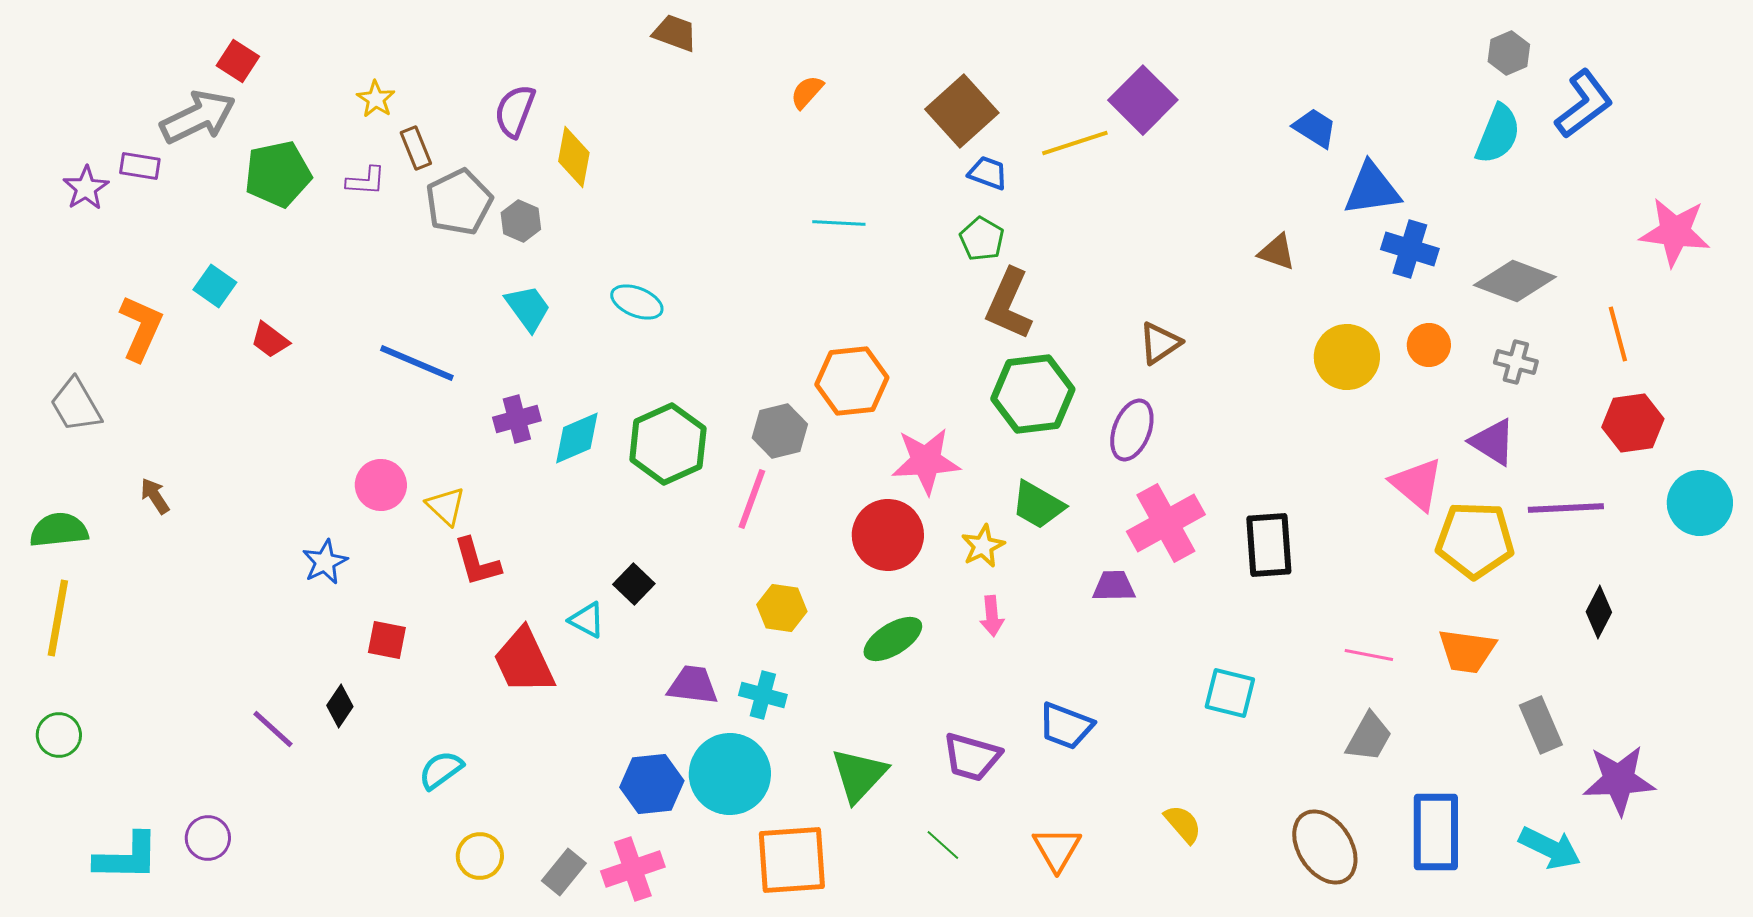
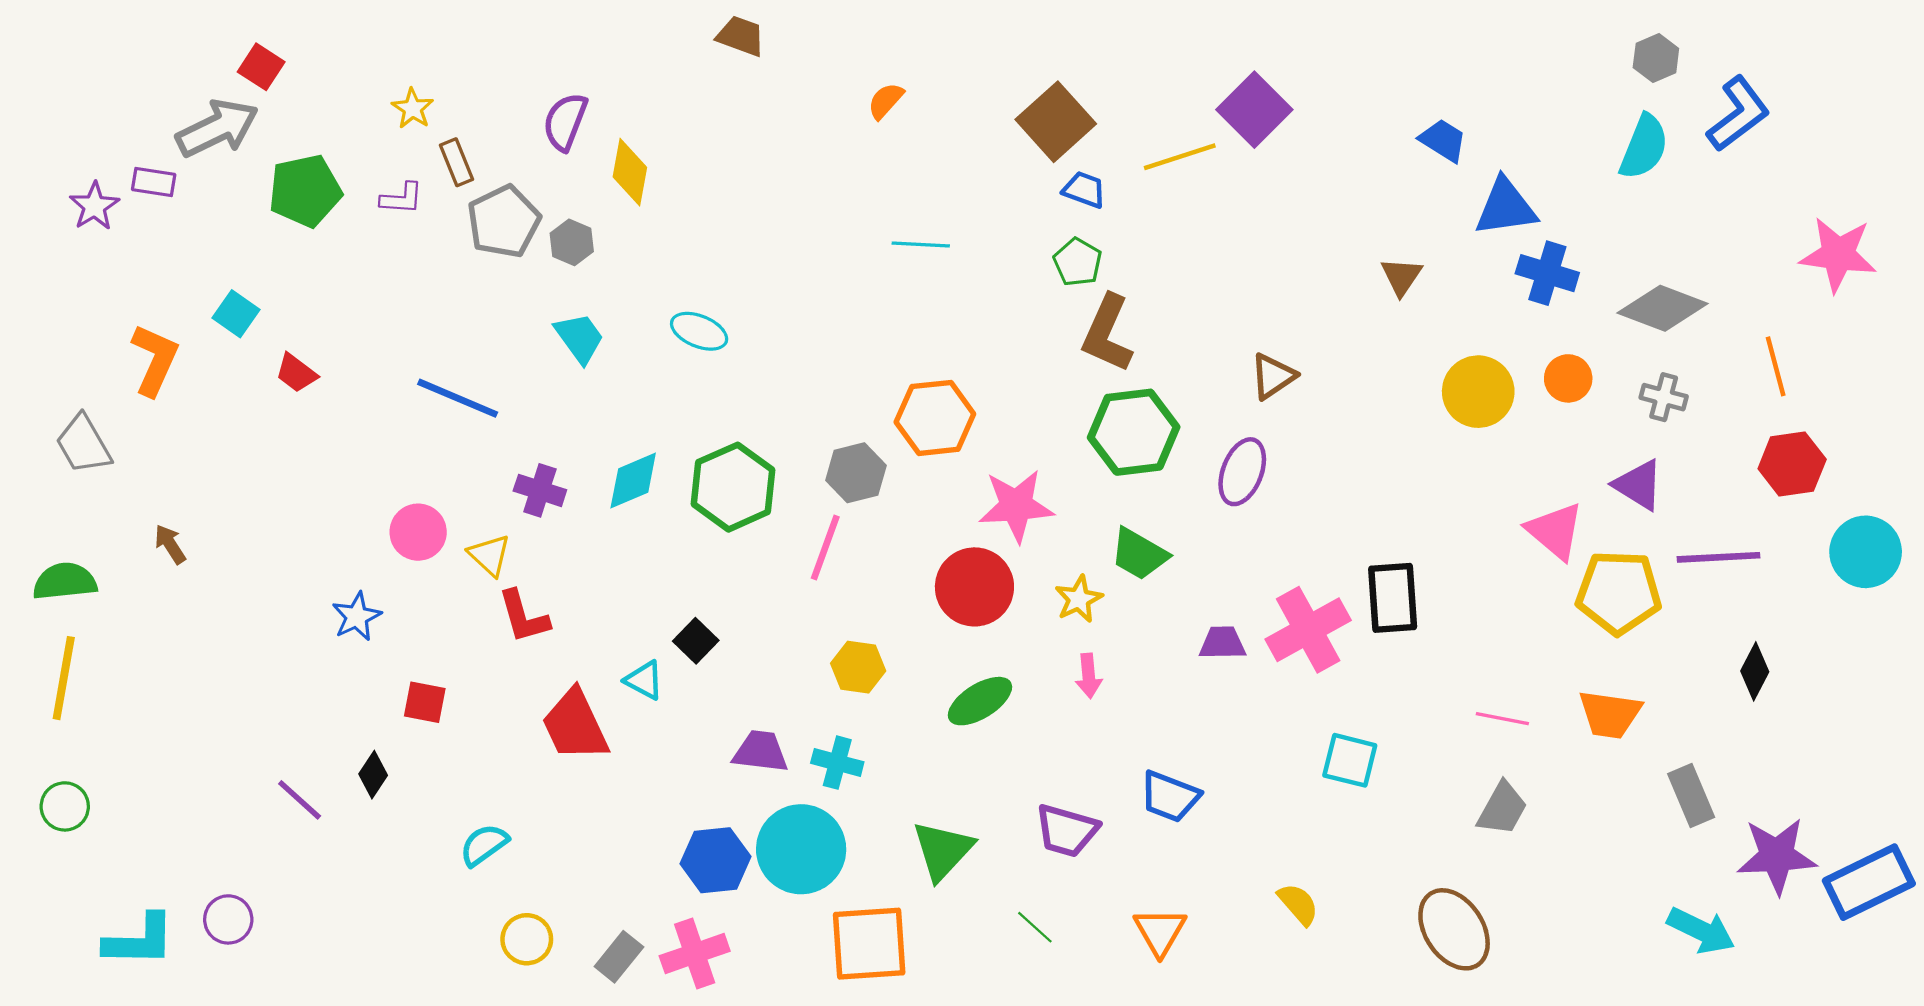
brown triangle: (1277, 252) -> (1401, 276), turned 45
purple cross: (517, 419) -> (540, 490), moved, turned 33
pink cross: (1166, 523) -> (1308, 630), moved
blue rectangle: (1436, 832) -> (1869, 882), moved, turned 64

